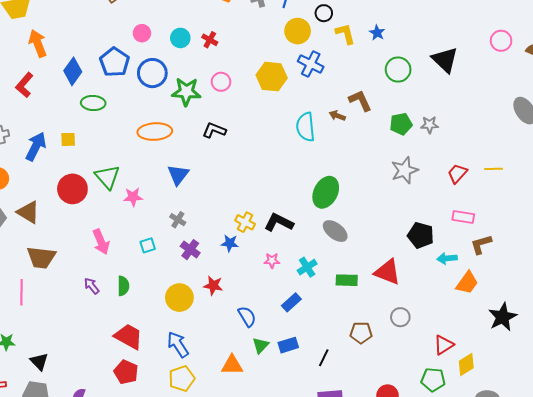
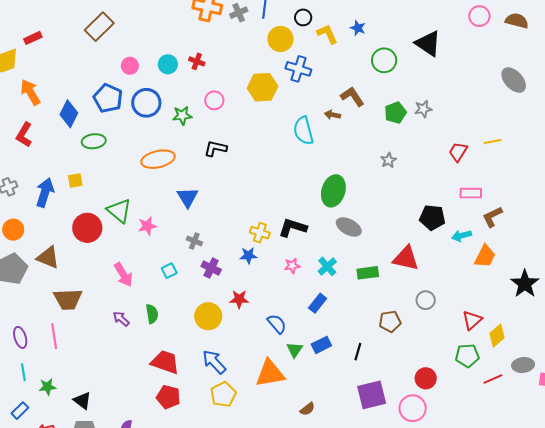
green star: (186, 92) -> (182, 115), size x0.7
gray star: (405, 170) -> (389, 160), moved, size x0.6
orange triangle: (232, 365) -> (270, 373), size x1.4

